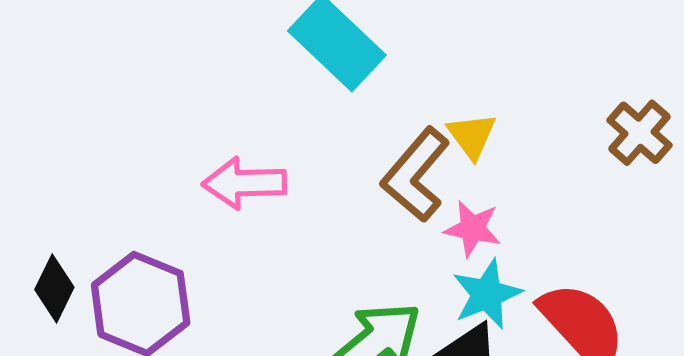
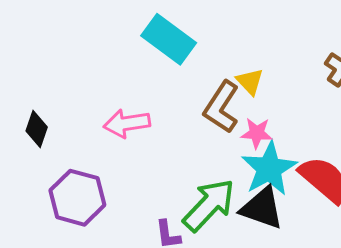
black diamond: (54, 288) -> (37, 129), moved
cyan star: (487, 294) -> (269, 169), size x1.4

